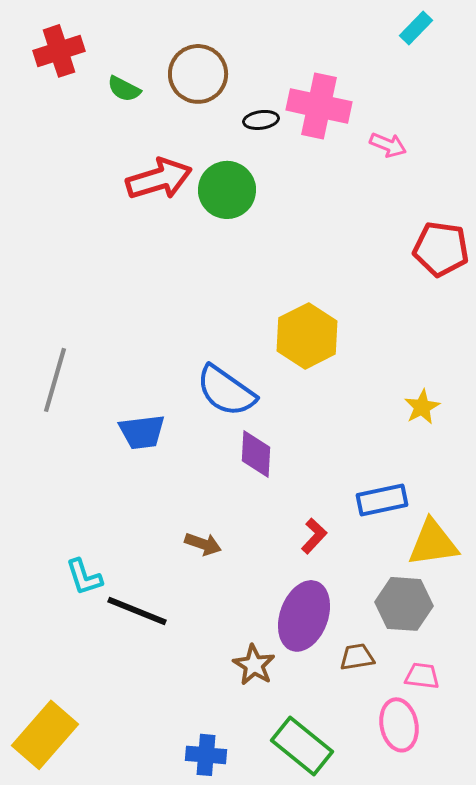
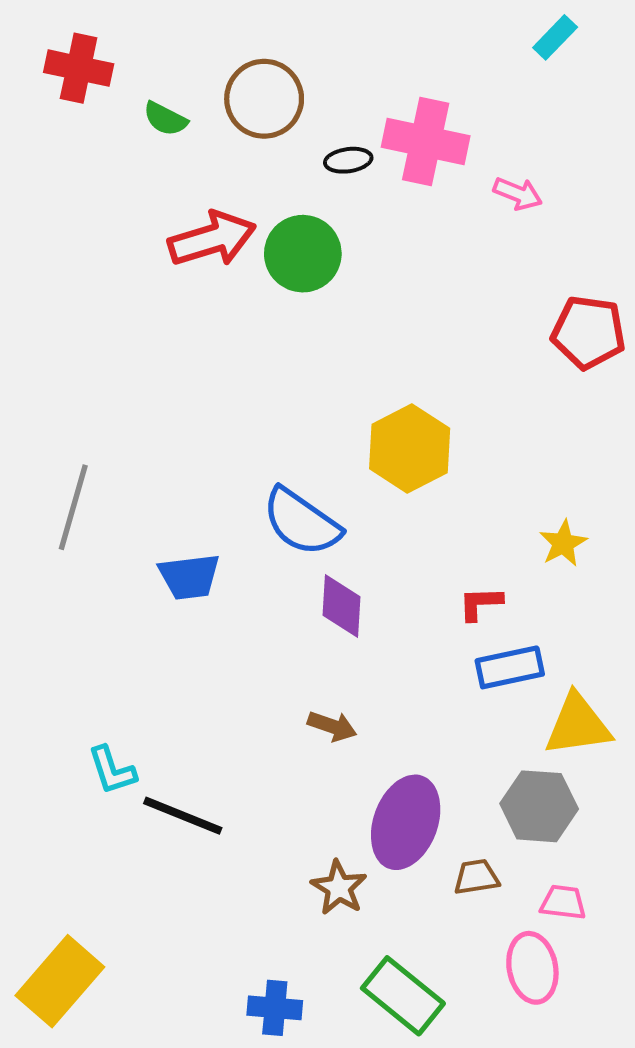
red cross: (59, 51) -> (79, 68), turned 30
red L-shape: (314, 536) -> (480, 603), moved, turned -135
brown arrow: (203, 544) -> (332, 726), moved

